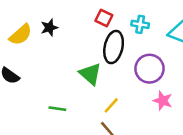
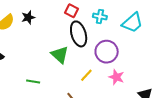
black ellipse: (114, 47) -> (79, 34), turned -30
yellow line: (111, 105) -> (86, 75), moved

